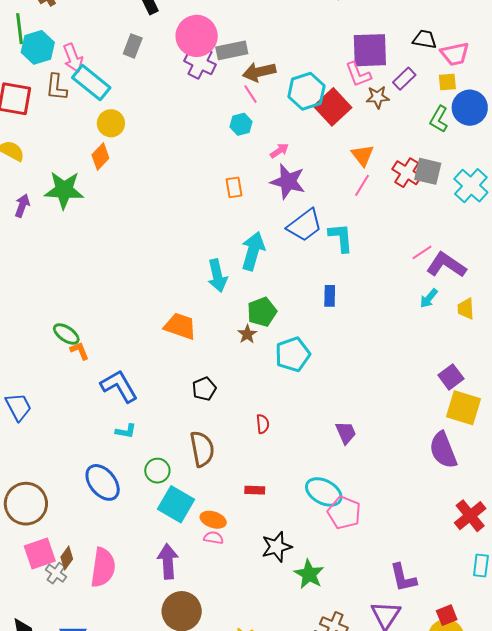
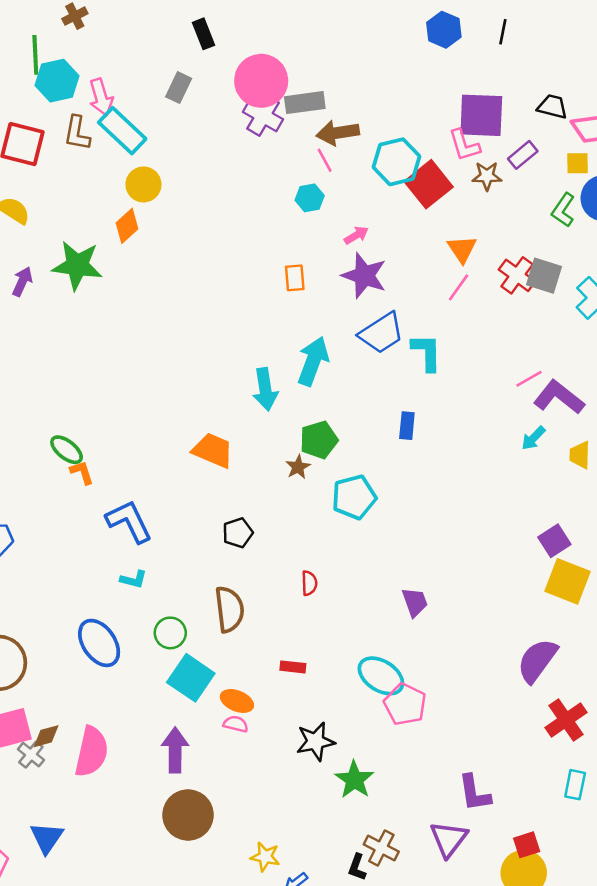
purple semicircle: (443, 450) -> (537, 660), moved, turned 54
brown diamond: (67, 558) -> (46, 736), turned 35

